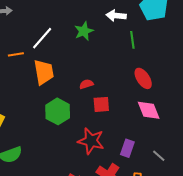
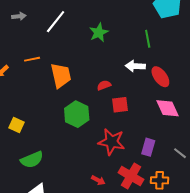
white arrow: (116, 16) -> (135, 66), moved
white line: (42, 38) -> (56, 22), moved

